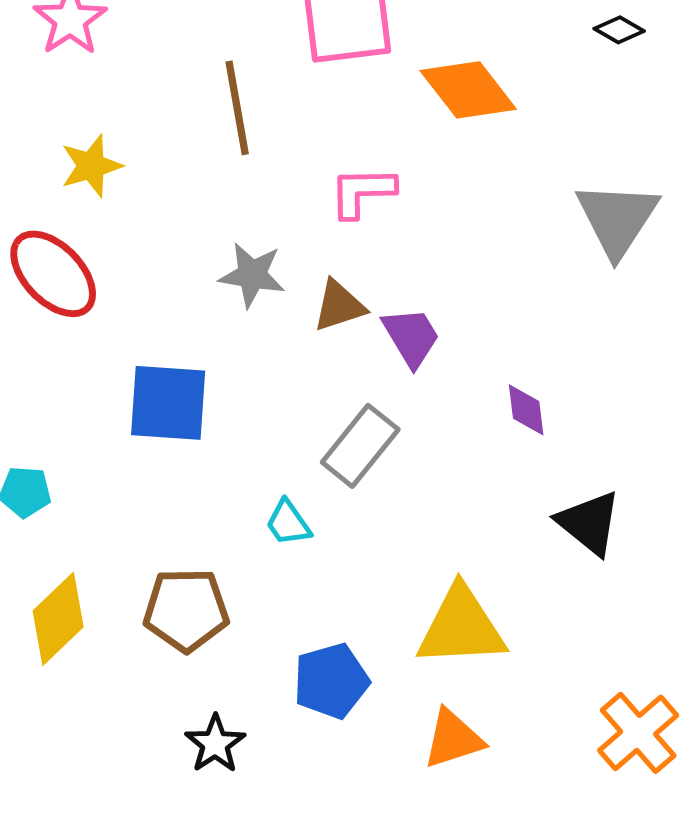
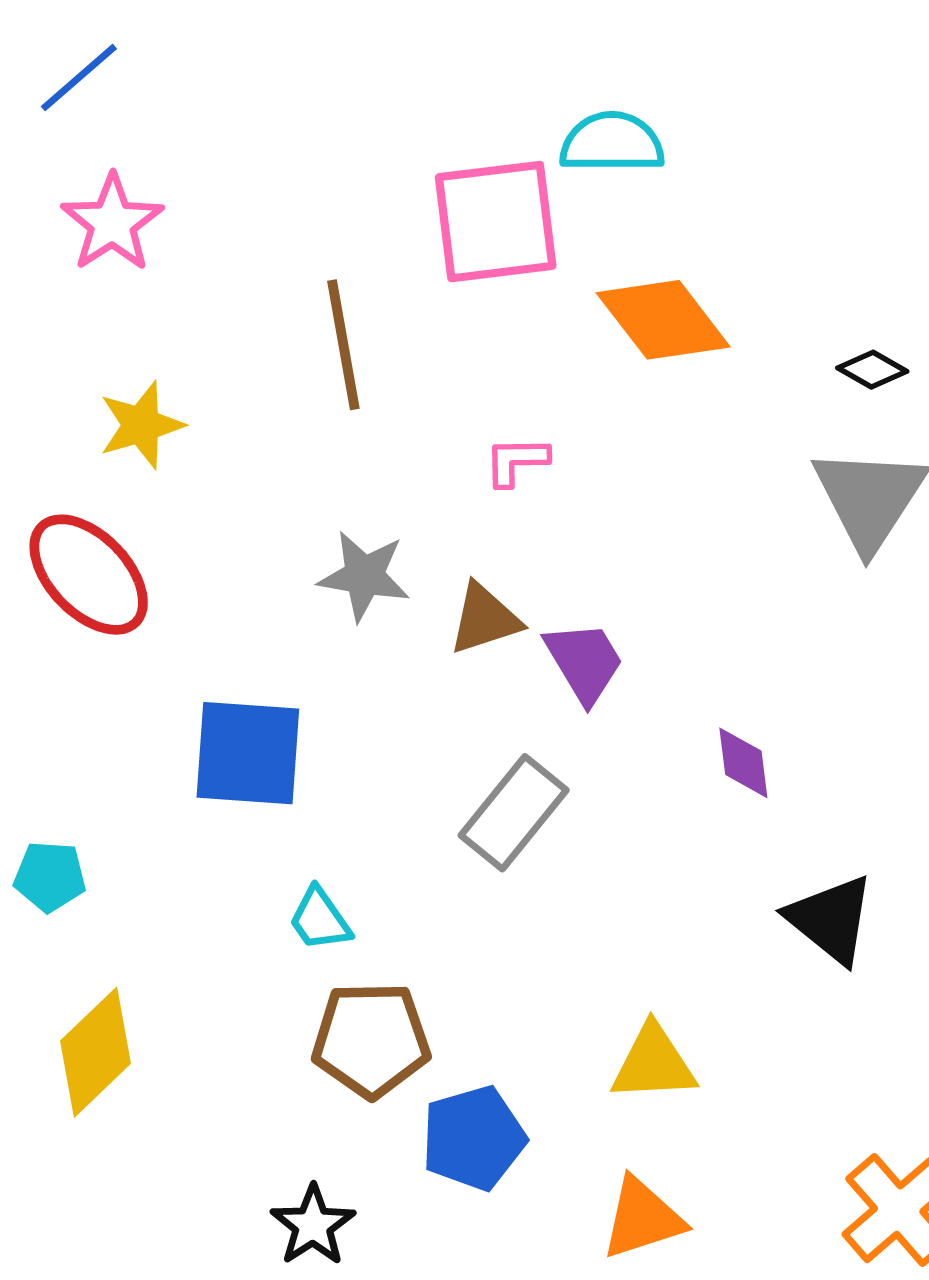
black diamond: (619, 30) -> (872, 370), moved
pink L-shape: (362, 192) -> (516, 461), size x0.7
cyan trapezoid: (288, 523) -> (320, 919), moved
brown pentagon: (186, 610) -> (371, 1040), moved
yellow triangle: (461, 627) -> (653, 1063), size x0.7

